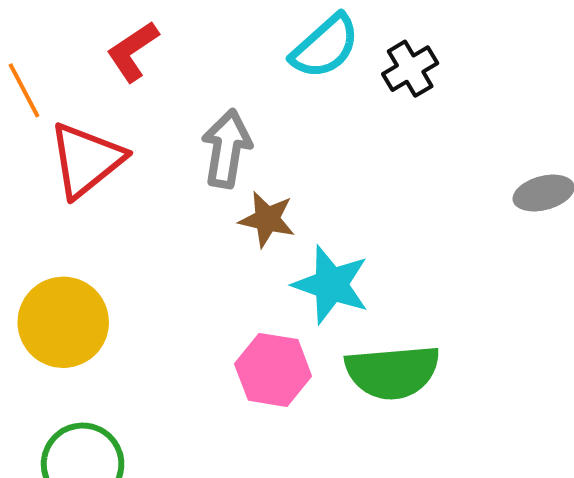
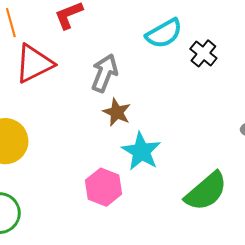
black cross: (410, 69) -> (203, 53), turned -32
green semicircle: (392, 372) -> (206, 191), moved, turned -48

